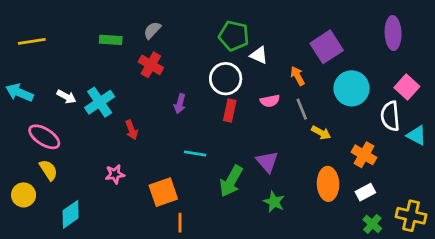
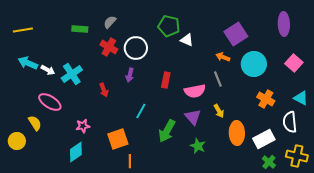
orange arrow: (298, 76) -> (223, 57), moved, turned -40
white circle: (226, 79) -> (136, 48), moved
cyan arrow: (19, 93) -> (28, 63), moved
pink semicircle: (270, 101) -> (195, 91), moved, size x1.5
white semicircle: (390, 116) -> (290, 122), moved
red arrow: (131, 130) -> (104, 90), moved
yellow arrow: (321, 133) -> (219, 111), moved, turned 32
pink ellipse: (44, 137) -> (50, 102), moved
cyan line: (195, 153) -> (141, 111), turned -70
orange cross: (364, 155) -> (266, 99), moved
white rectangle: (365, 192) -> (264, 139), size x1.5
cyan diamond: (71, 214) -> (76, 152), moved

